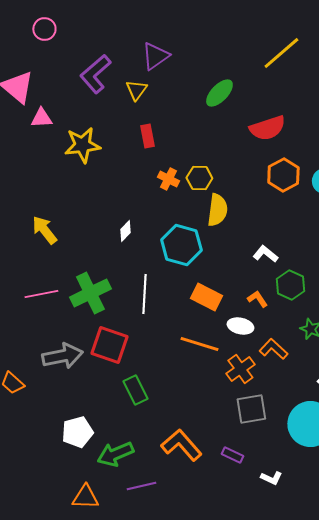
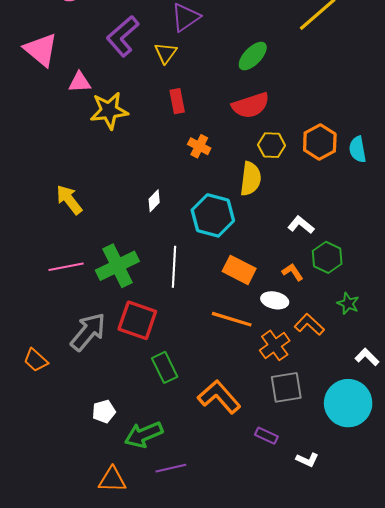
pink triangle: (41, 118) -> (80, 82), moved
red semicircle: (267, 128) -> (251, 105), moved
yellow hexagon: (199, 178) -> (272, 145), moved
gray arrow: (62, 356) -> (88, 332), turned -39
white pentagon: (77, 432) -> (104, 411), size x0.7
orange L-shape: (181, 445) -> (219, 397), moved

